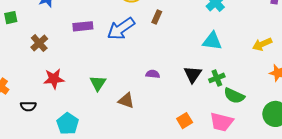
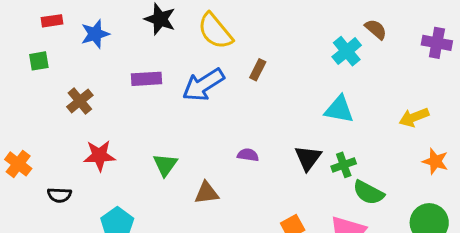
brown triangle: (126, 101) -> (206, 193), turned -30

